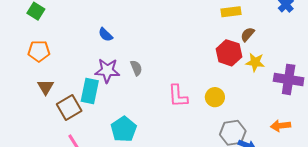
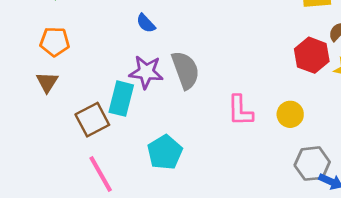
gray semicircle: (136, 68) -> (185, 70), size x1.8
brown triangle: (46, 87) -> (47, 82), moved

